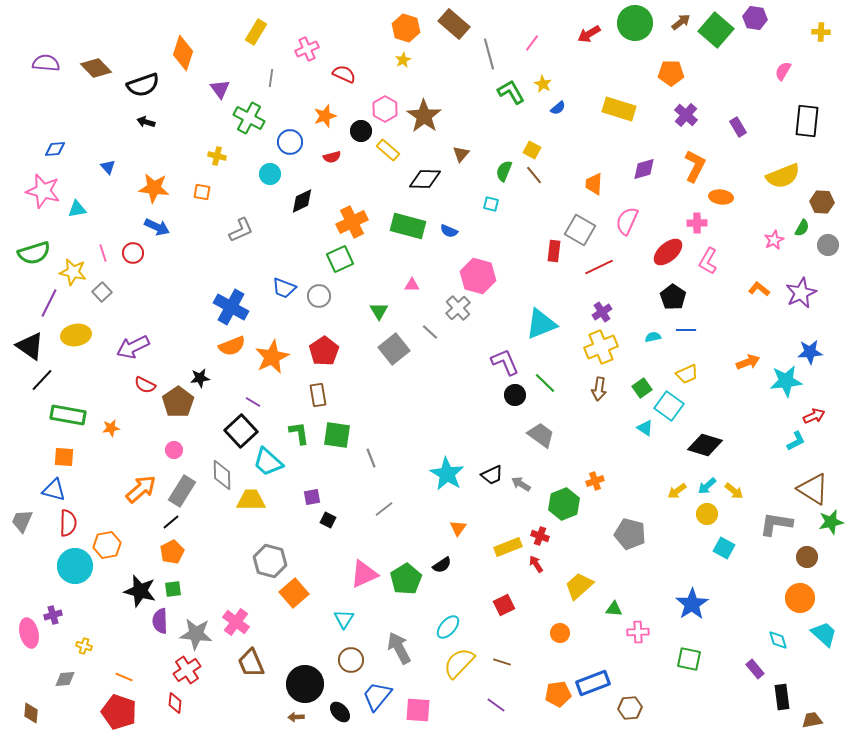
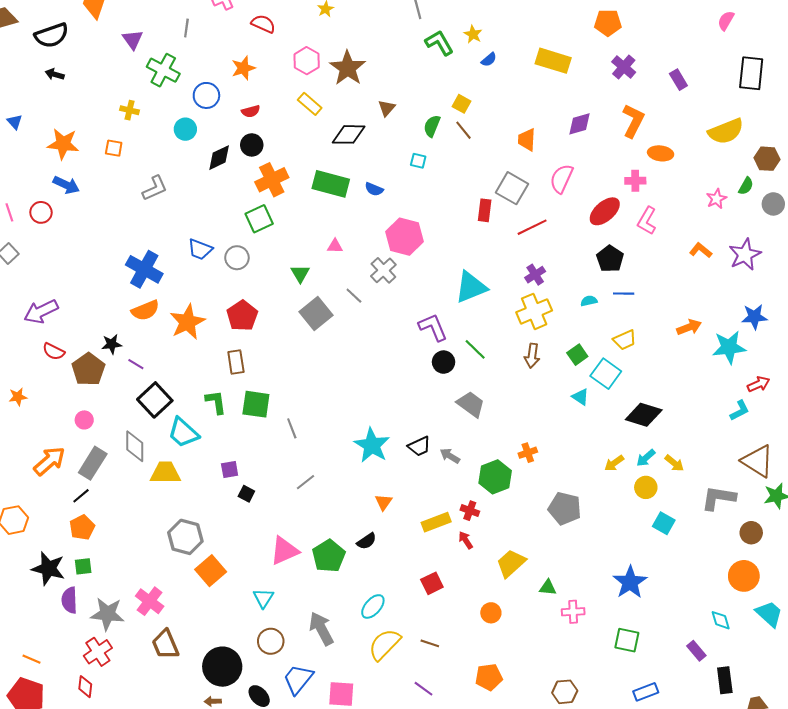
black circle: (361, 131) -> (252, 145), moved
purple line: (253, 402) -> (136, 364), moved
blue rectangle: (593, 683) -> (646, 692), moved, size x0.7

